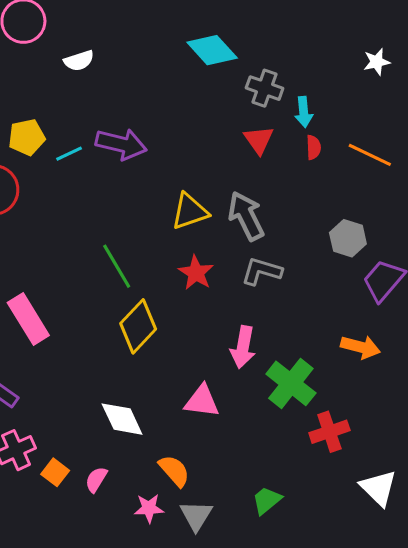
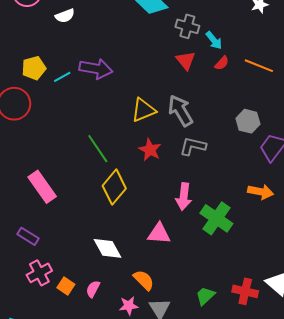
cyan arrow: (304, 112) -> (214, 40), turned -30
red semicircle: (313, 147) -> (222, 63), turned 49
red cross: (329, 432) -> (245, 291), moved, turned 35

